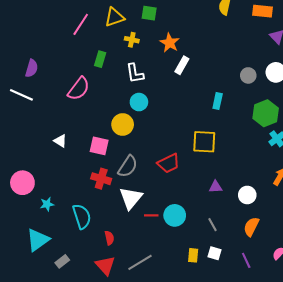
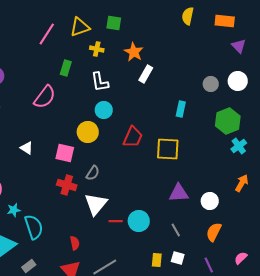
red trapezoid: (169, 163) -> (133, 137), moved, turned -40
gray semicircle: (128, 166) -> (93, 173), size x0.7
purple triangle: (216, 187) -> (179, 193), size x1.5
cyan semicircle: (82, 216) -> (34, 227), moved

